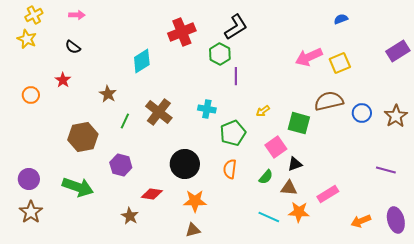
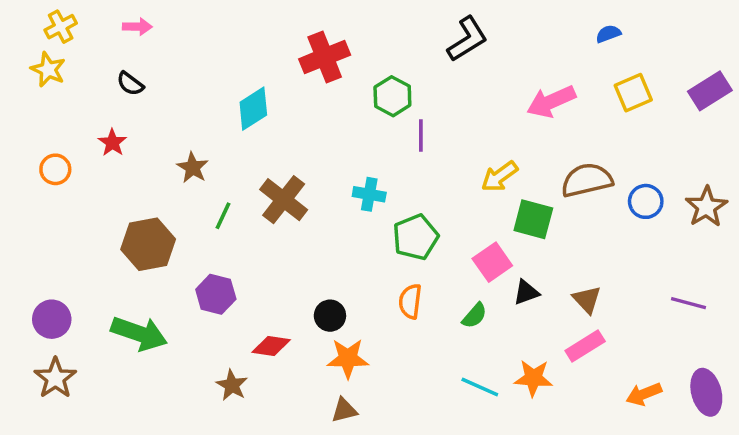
black L-shape: (236, 27) -> (467, 39), moved
yellow square: (340, 63) -> (633, 93), moved
yellow arrow: (263, 111) -> (499, 176), moved, size x1.5
black circle: (185, 164) -> (330, 316), moved, size x0.6
brown triangle: (289, 188) -> (587, 300), moved, turned 42

